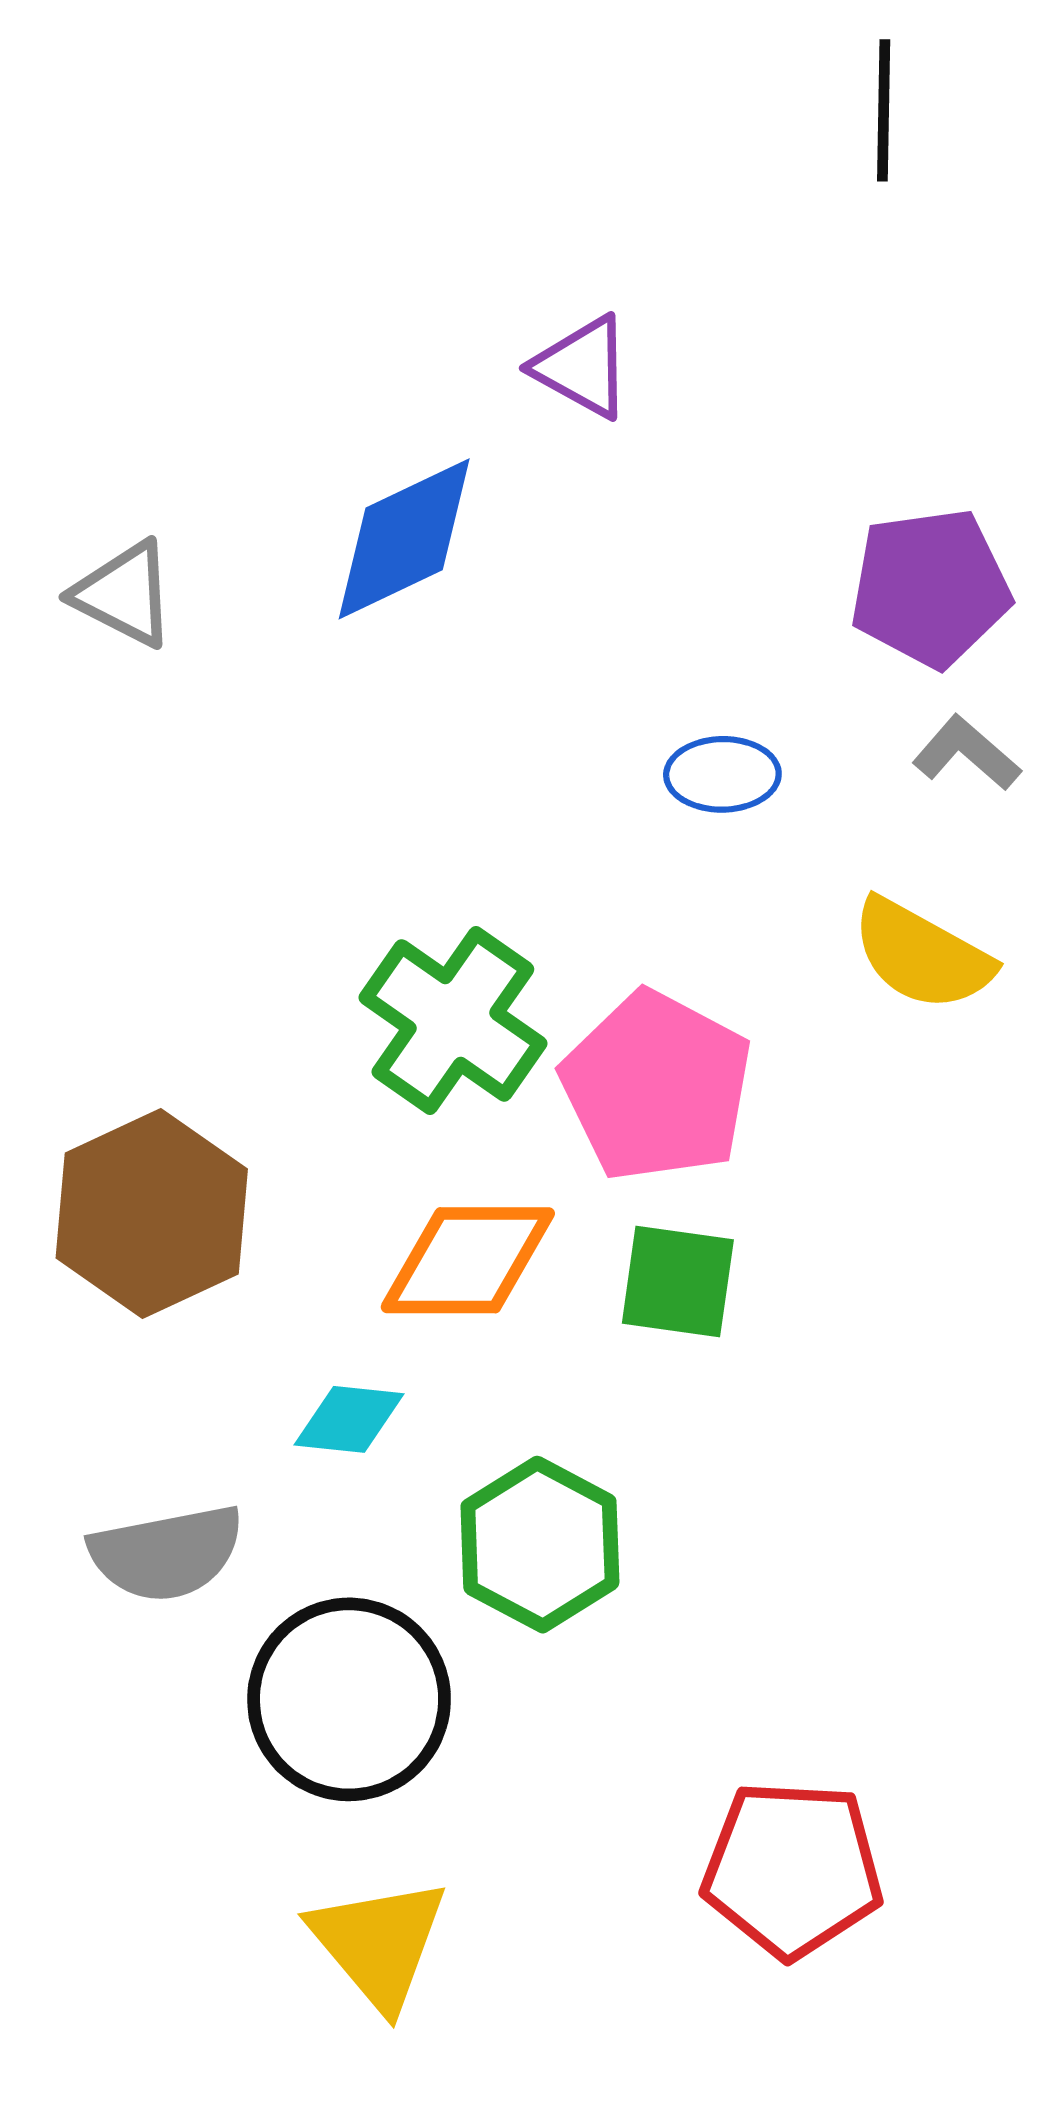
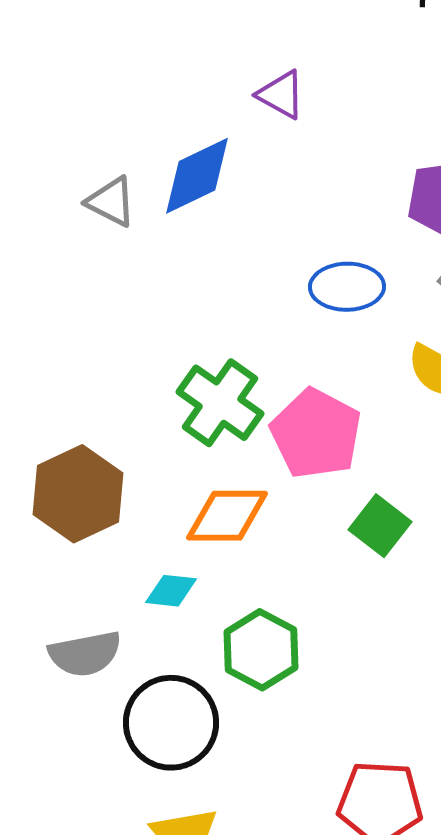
gray triangle: (124, 594) -> (111, 202), moved
blue ellipse: (722, 774) -> (347, 287), size x1.4
green square: (678, 1281) -> (380, 526), moved, turned 30

